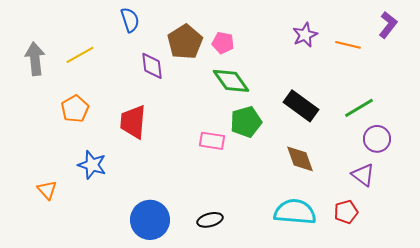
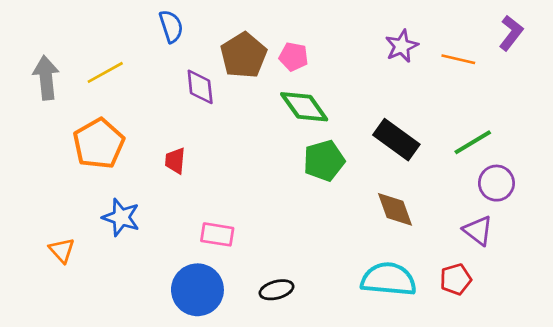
orange pentagon: (75, 109) -> (99, 144), size x1.4
red trapezoid: (133, 122) -> (175, 161), size x0.6
pink rectangle: (212, 141) -> (217, 234), moved

